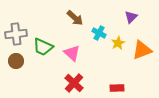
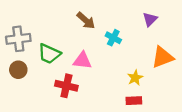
yellow star: (118, 43) -> (135, 78), moved
pink triangle: (72, 53) -> (82, 61), turned -36
red cross: (74, 83) -> (66, 86), moved, turned -30

